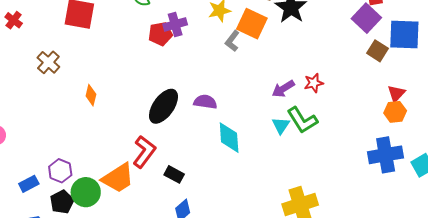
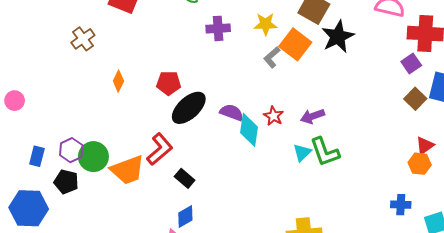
purple square: (366, 18) -> (411, 64), size x0.7
red pentagon: (160, 34) -> (169, 83), moved
red star: (314, 83) -> (274, 116), moved, turned 30
cyan diamond: (229, 138) -> (249, 130), moved
blue cross: (386, 155) -> (401, 205), size x0.6
blue rectangle: (29, 184) -> (37, 156), turned -60
green circle: (86, 192) -> (93, 157), moved
black pentagon: (62, 202) -> (66, 182), turned 30

